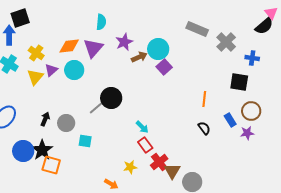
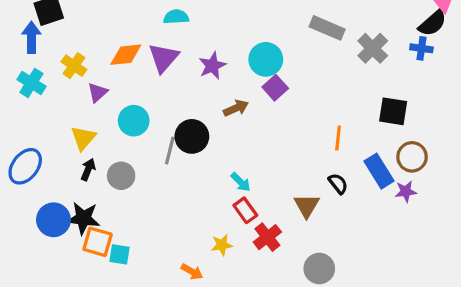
cyan semicircle: (101, 22) -> (176, 17), turned -98
purple star: (124, 42) -> (212, 66), moved
brown arrow: (139, 57) -> (236, 108), moved
blue cross: (252, 58) -> (421, 48), moved
cyan circle: (74, 70) -> (134, 121), moved
yellow triangle: (35, 77) -> (83, 138), moved
gray line: (97, 107) -> (170, 151), turned -36
blue rectangle: (230, 120) -> (379, 171), size x1.5
cyan square: (85, 141) -> (120, 254), moved
black star: (42, 150) -> (83, 218), turned -30
brown triangle: (172, 171) -> (307, 206), moved

